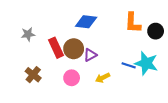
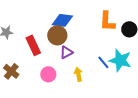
brown circle: (74, 49) -> (57, 35), moved
blue line: (129, 65) -> (103, 62), turned 32
yellow arrow: (103, 78) -> (78, 74), turned 104

